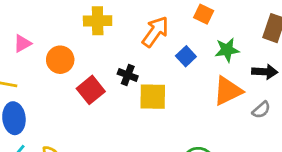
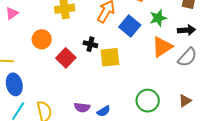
pink triangle: (22, 43) -> (12, 13), moved
blue square: (186, 56) -> (130, 26), size x1.5
gray semicircle: (261, 110) -> (187, 57), size x1.5

